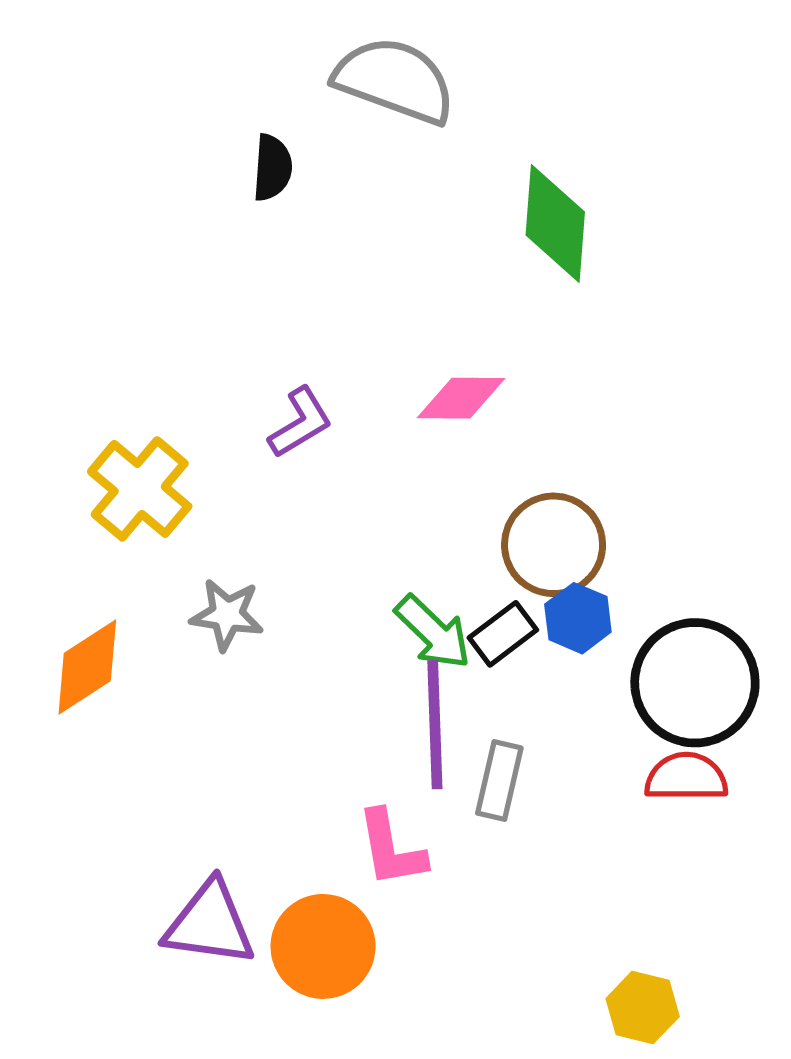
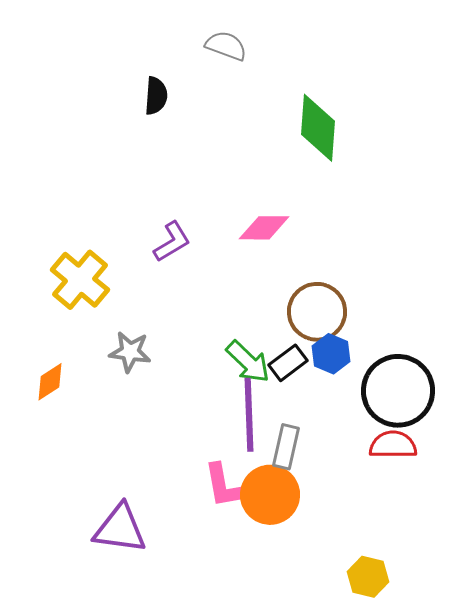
gray semicircle: (395, 80) -> (226, 46), size x0.6
orange diamond: (87, 667) -> (50, 382), size x0.7
orange circle: (323, 946) -> (270, 495), moved

